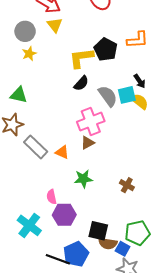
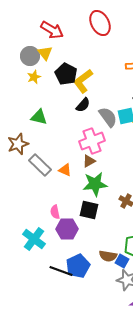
yellow triangle: (55, 25) -> (45, 53), moved
black pentagon: (106, 49) -> (66, 74), moved
yellow L-shape: (81, 58) -> (83, 81), turned -30
green triangle: (19, 95) -> (39, 117), moved
green star: (83, 179) -> (95, 184), moved, size x1.4
black square: (98, 231) -> (89, 210), moved

